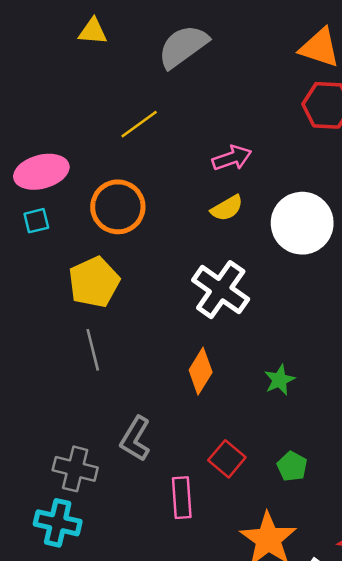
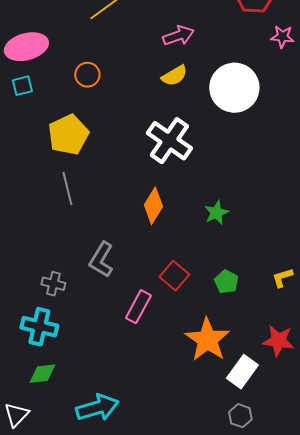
orange circle: (118, 207) -> (87, 75), size x0.6
gray cross: (75, 469) -> (53, 284), size x0.7
pink rectangle: (182, 498) -> (138, 307), turned 32

